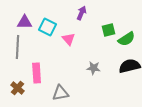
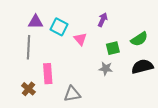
purple arrow: (82, 13) -> (103, 20), moved
green square: (109, 30) -> (113, 48), moved

